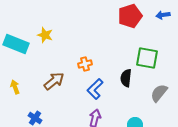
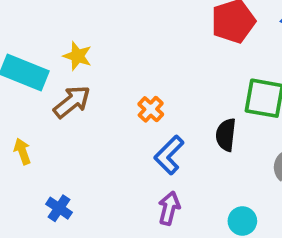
orange cross: (85, 64) -> (151, 109), turned -32
brown arrow: (54, 81) -> (72, 102), moved

